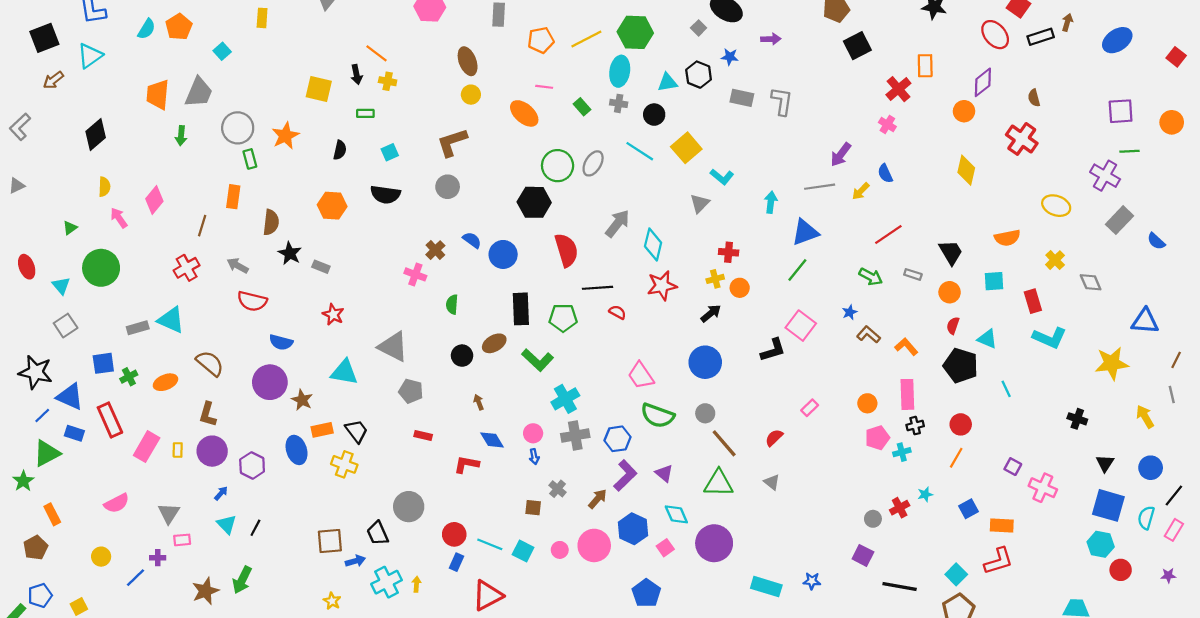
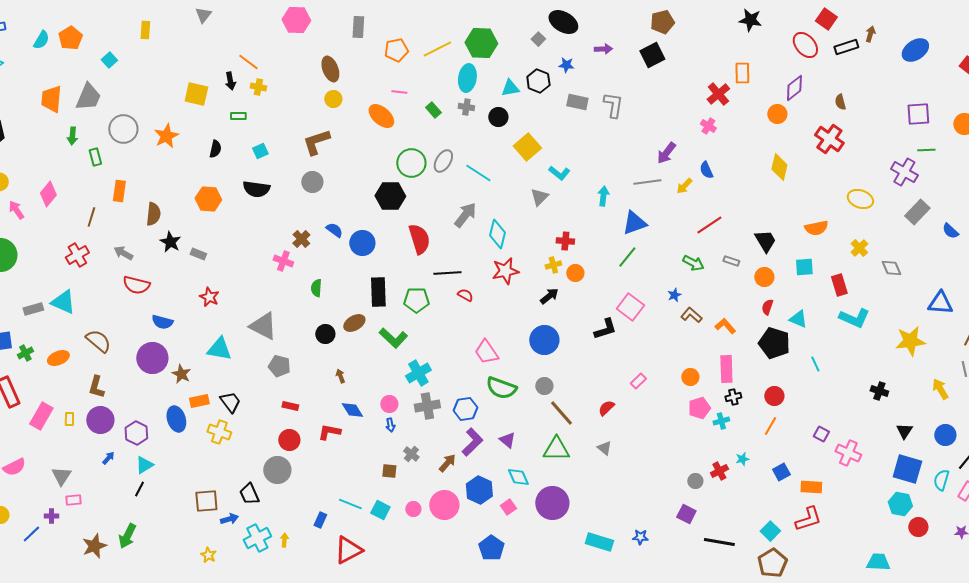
black square: (857, 46) -> (652, 55), moved
cyan line: (640, 151) -> (478, 173), moved
green rectangle: (250, 159) -> (95, 157), moved
cyan triangle: (227, 524) -> (144, 465), moved, turned 42
red circle: (454, 534) -> (289, 440), moved

